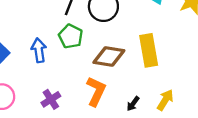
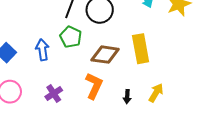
black arrow: (133, 104) -> (127, 97), turned -32

